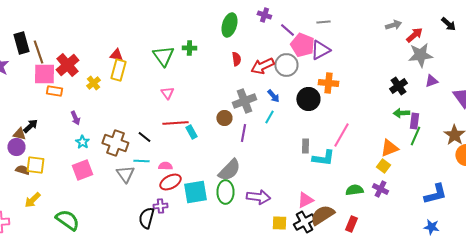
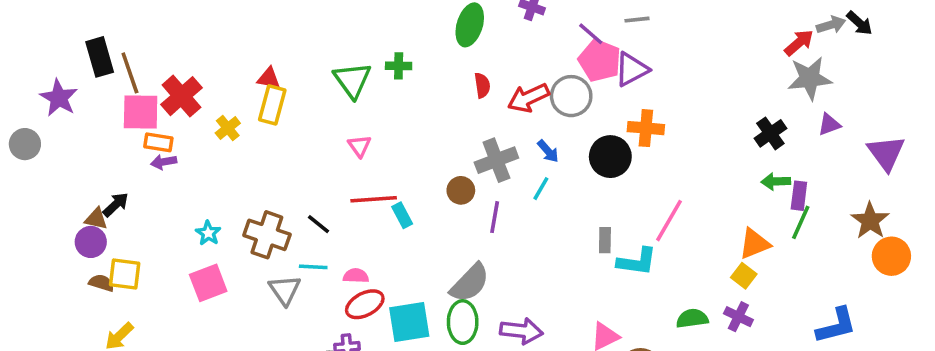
gray arrow: (393, 25) -> (831, 25), moved
purple line: (287, 30) -> (591, 34), moved
purple arrow: (75, 118) -> (164, 162), moved, turned 104

